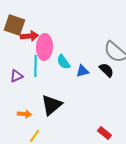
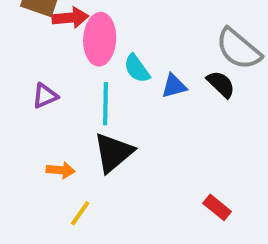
cyan line: (35, 66) -> (106, 104), moved

